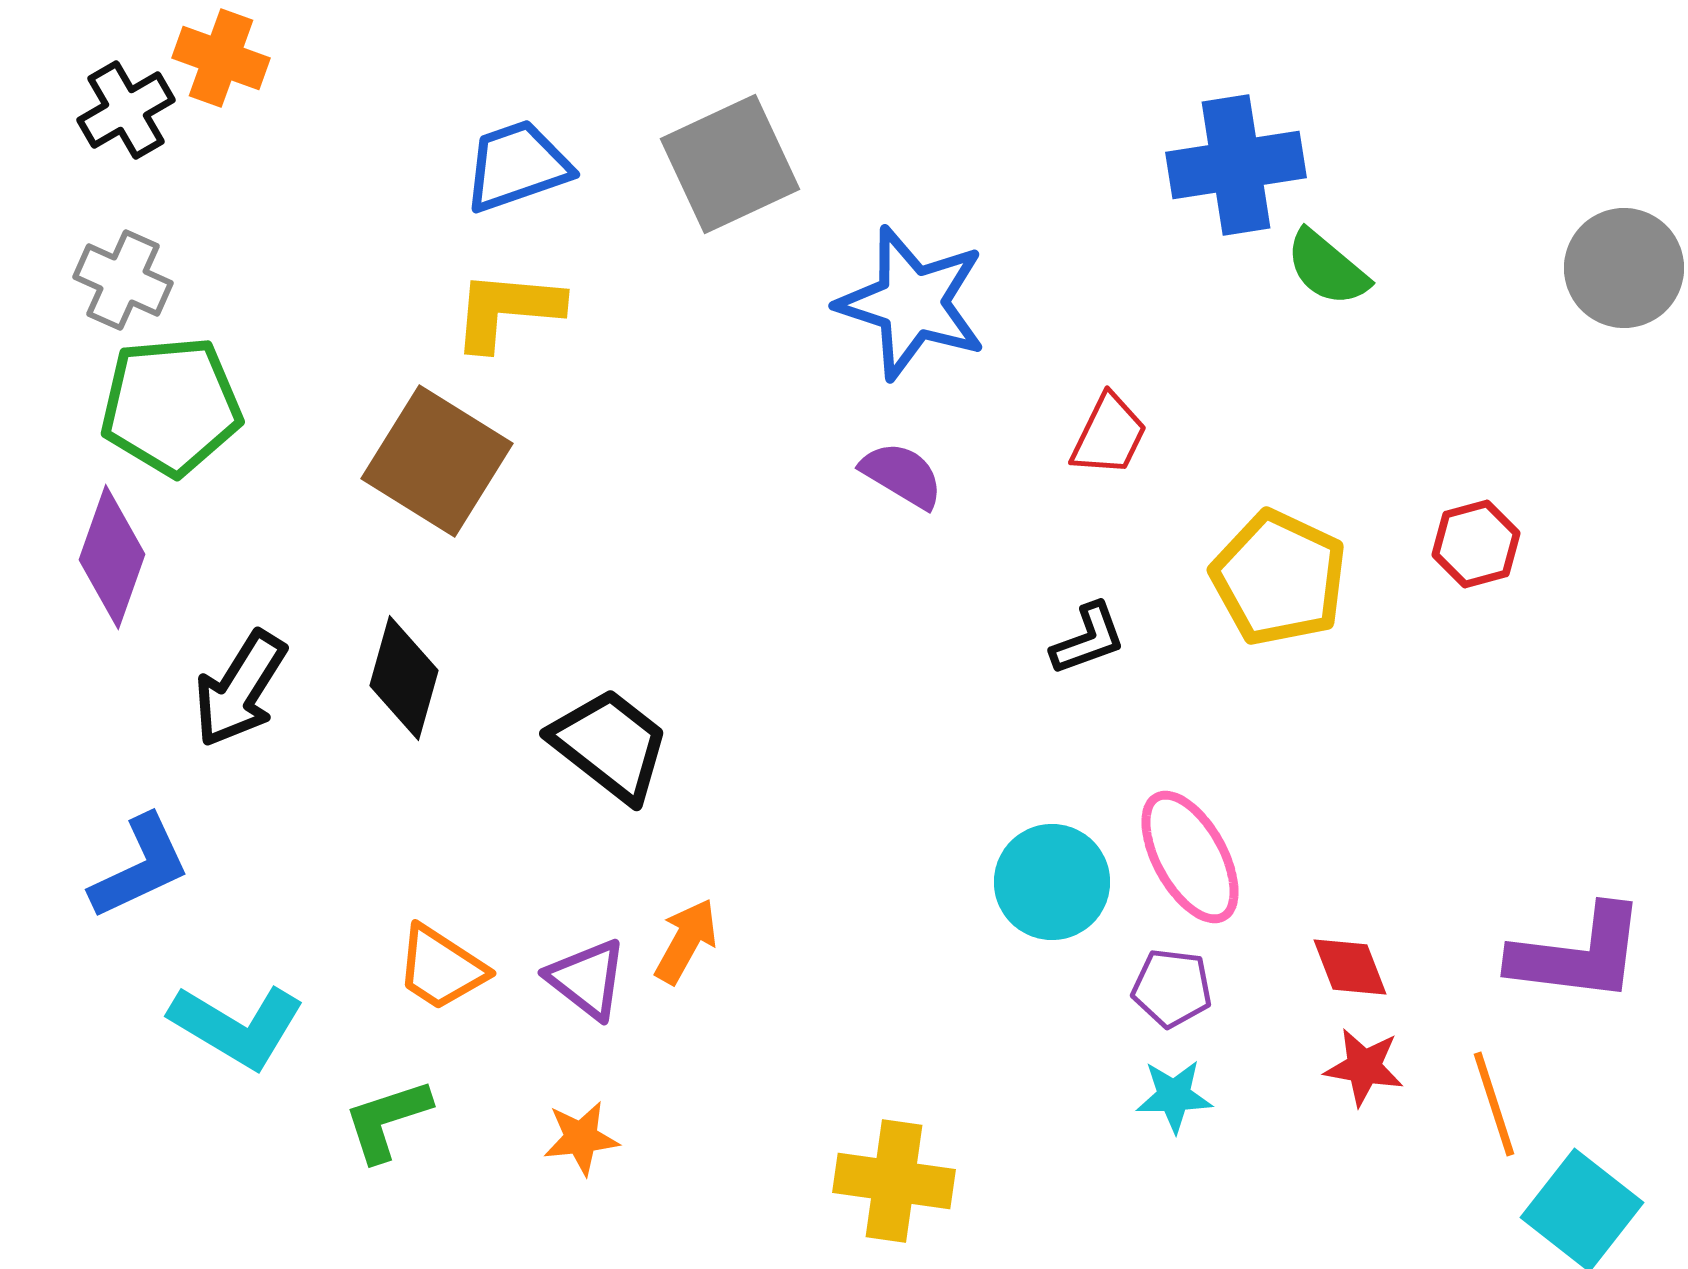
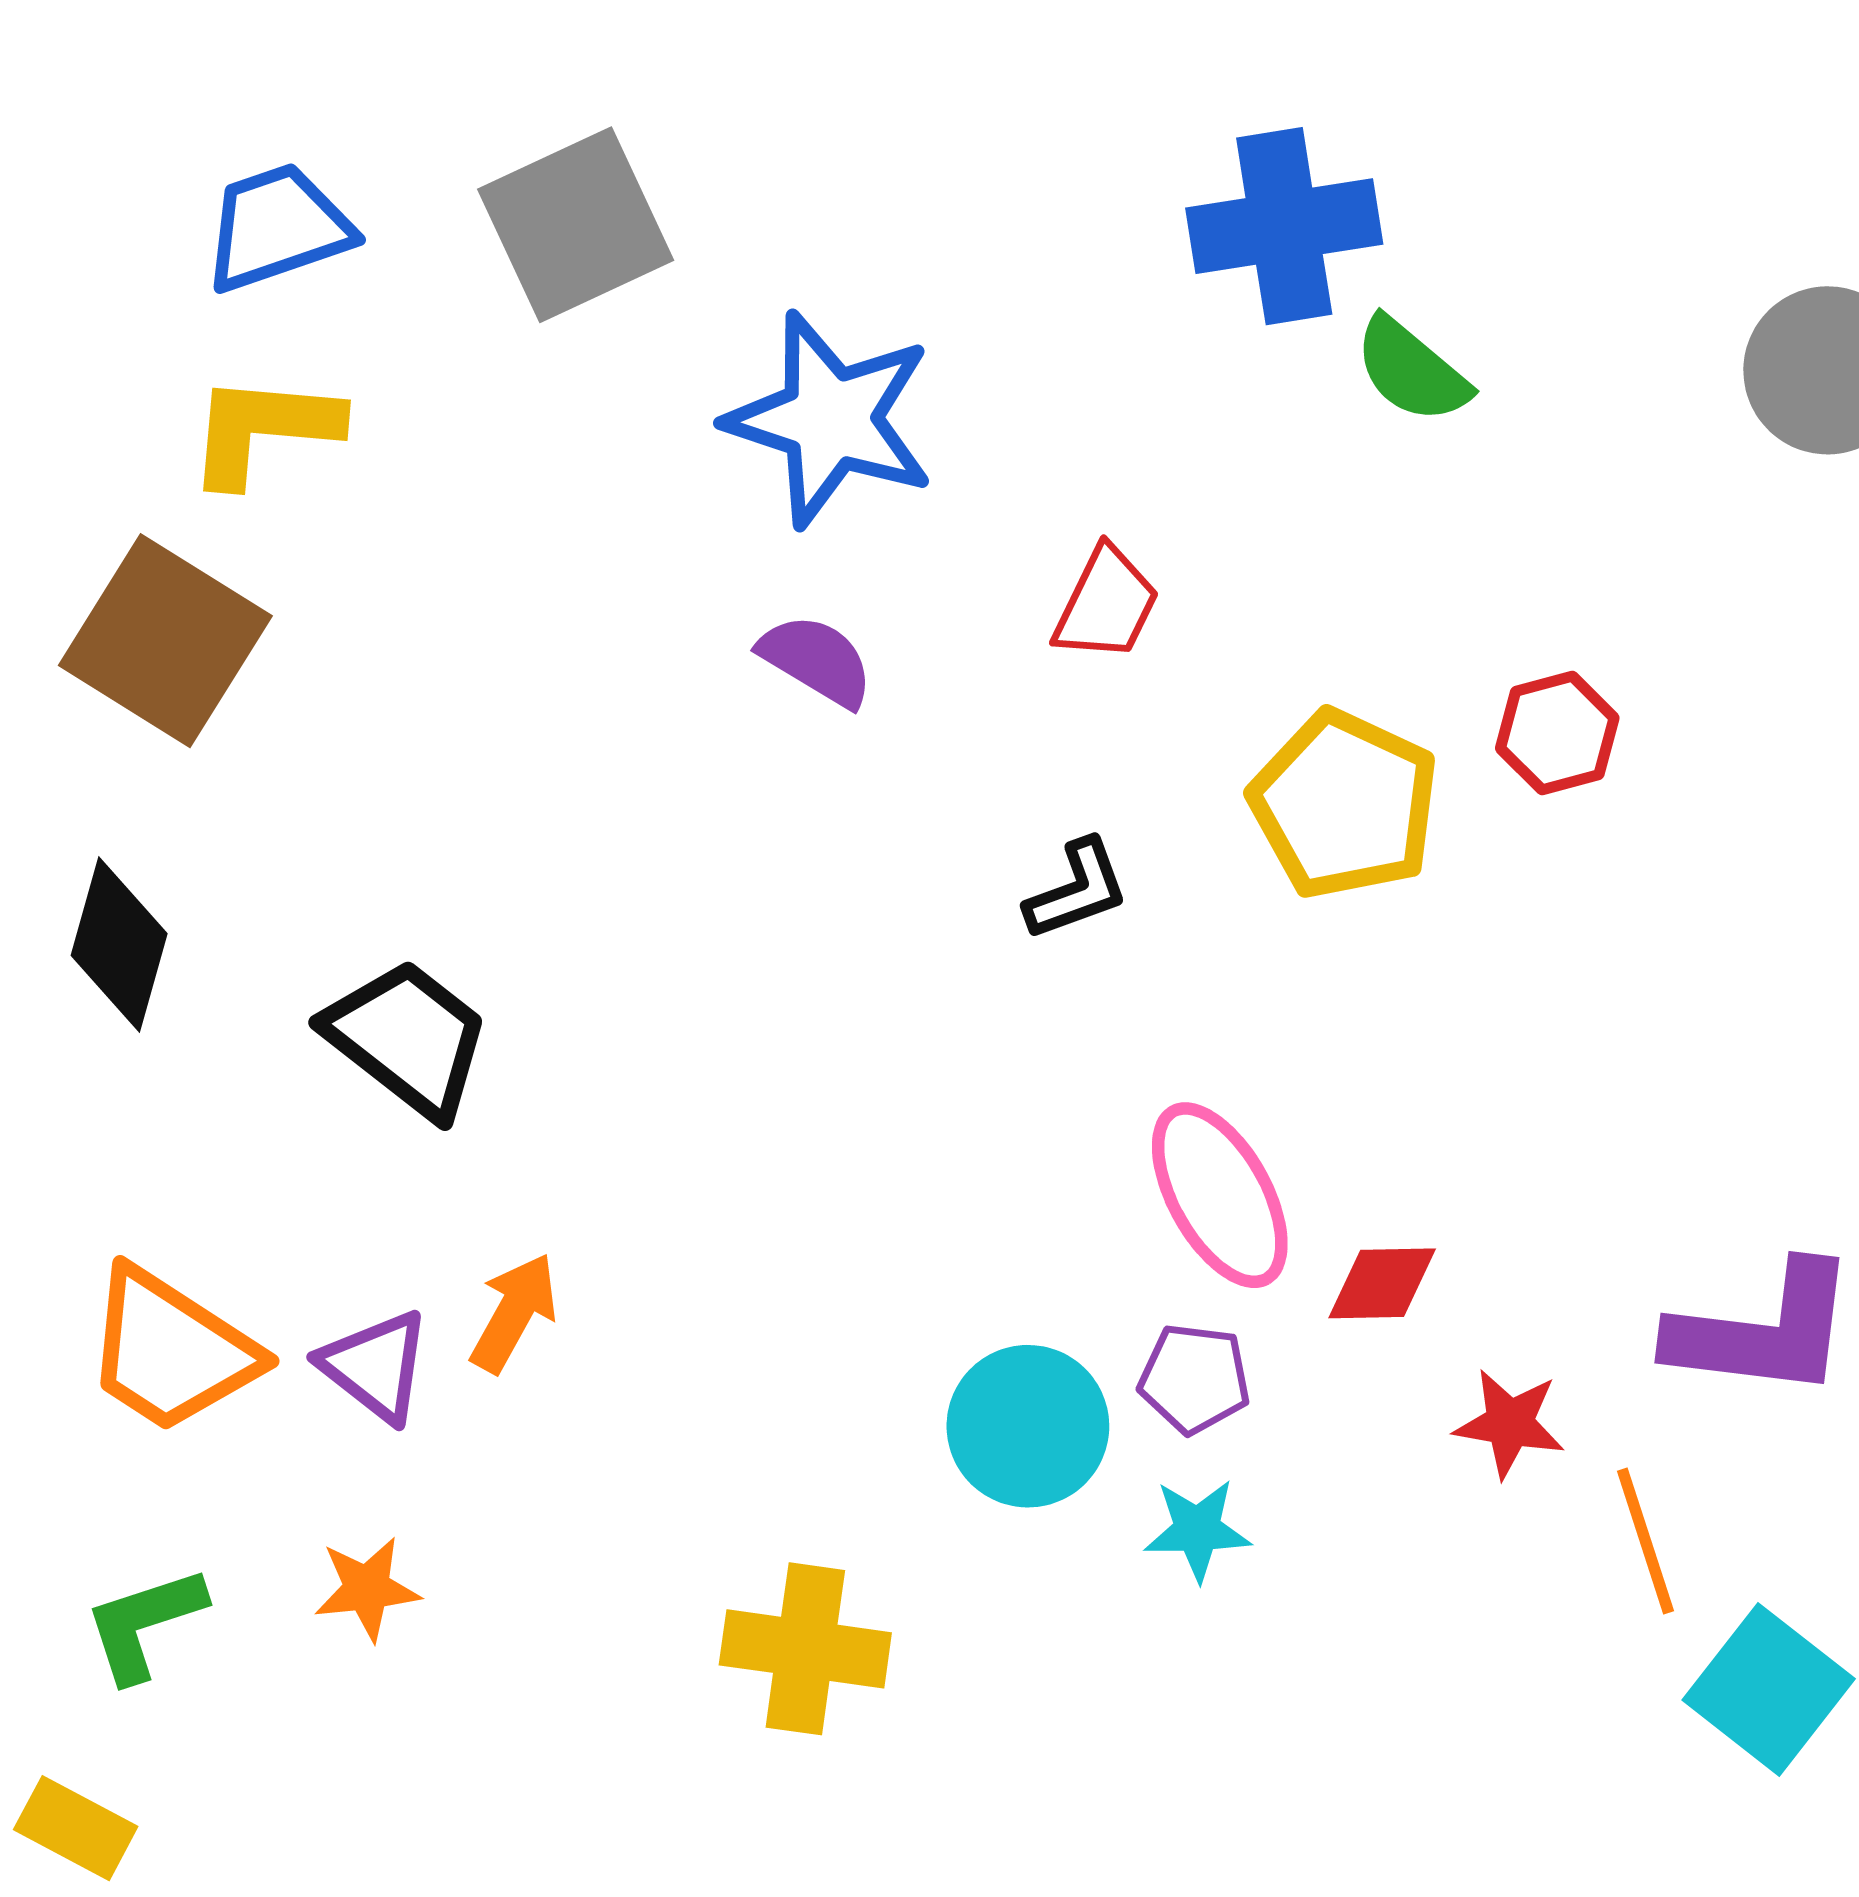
red hexagon: (1476, 544) -> (1557, 733), moved
cyan circle: (1052, 882) -> (1028, 1426), moved
red diamond: (1350, 967) -> (1382, 1283), moved, turned -70
orange trapezoid: (441, 968) -> (171, 1351), size x1.4
red star: (1364, 1067) -> (1510, 1423), moved
green L-shape: (387, 1120) -> (144, 1624), moved

